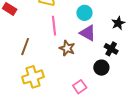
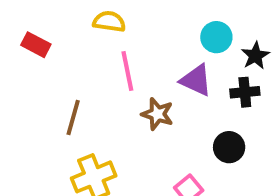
cyan circle: (84, 13) -> (216, 37), moved
black cross: (111, 49) -> (245, 92), moved, turned -32

